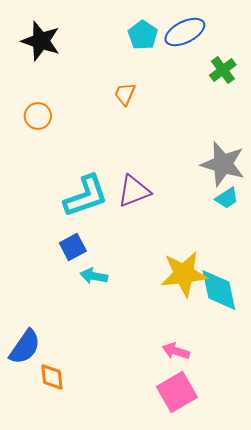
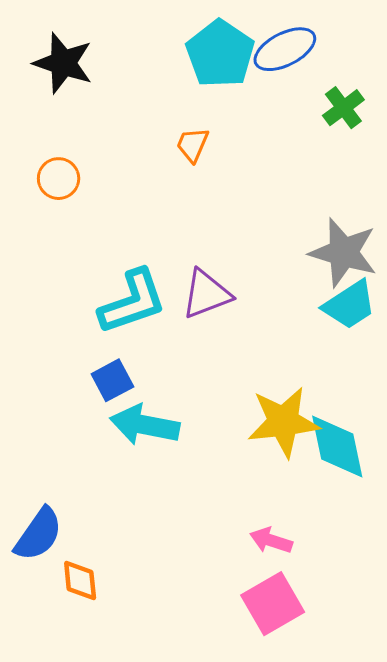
cyan pentagon: (143, 35) -> (220, 54), size x1.5
cyan trapezoid: (227, 198) -> (350, 305), size x1.5
cyan arrow: (94, 276) -> (145, 425), size x1.6

